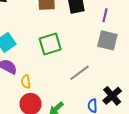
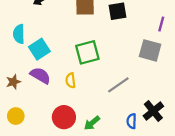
purple line: (105, 15) -> (161, 24), moved
yellow semicircle: (26, 82) -> (71, 80), moved

